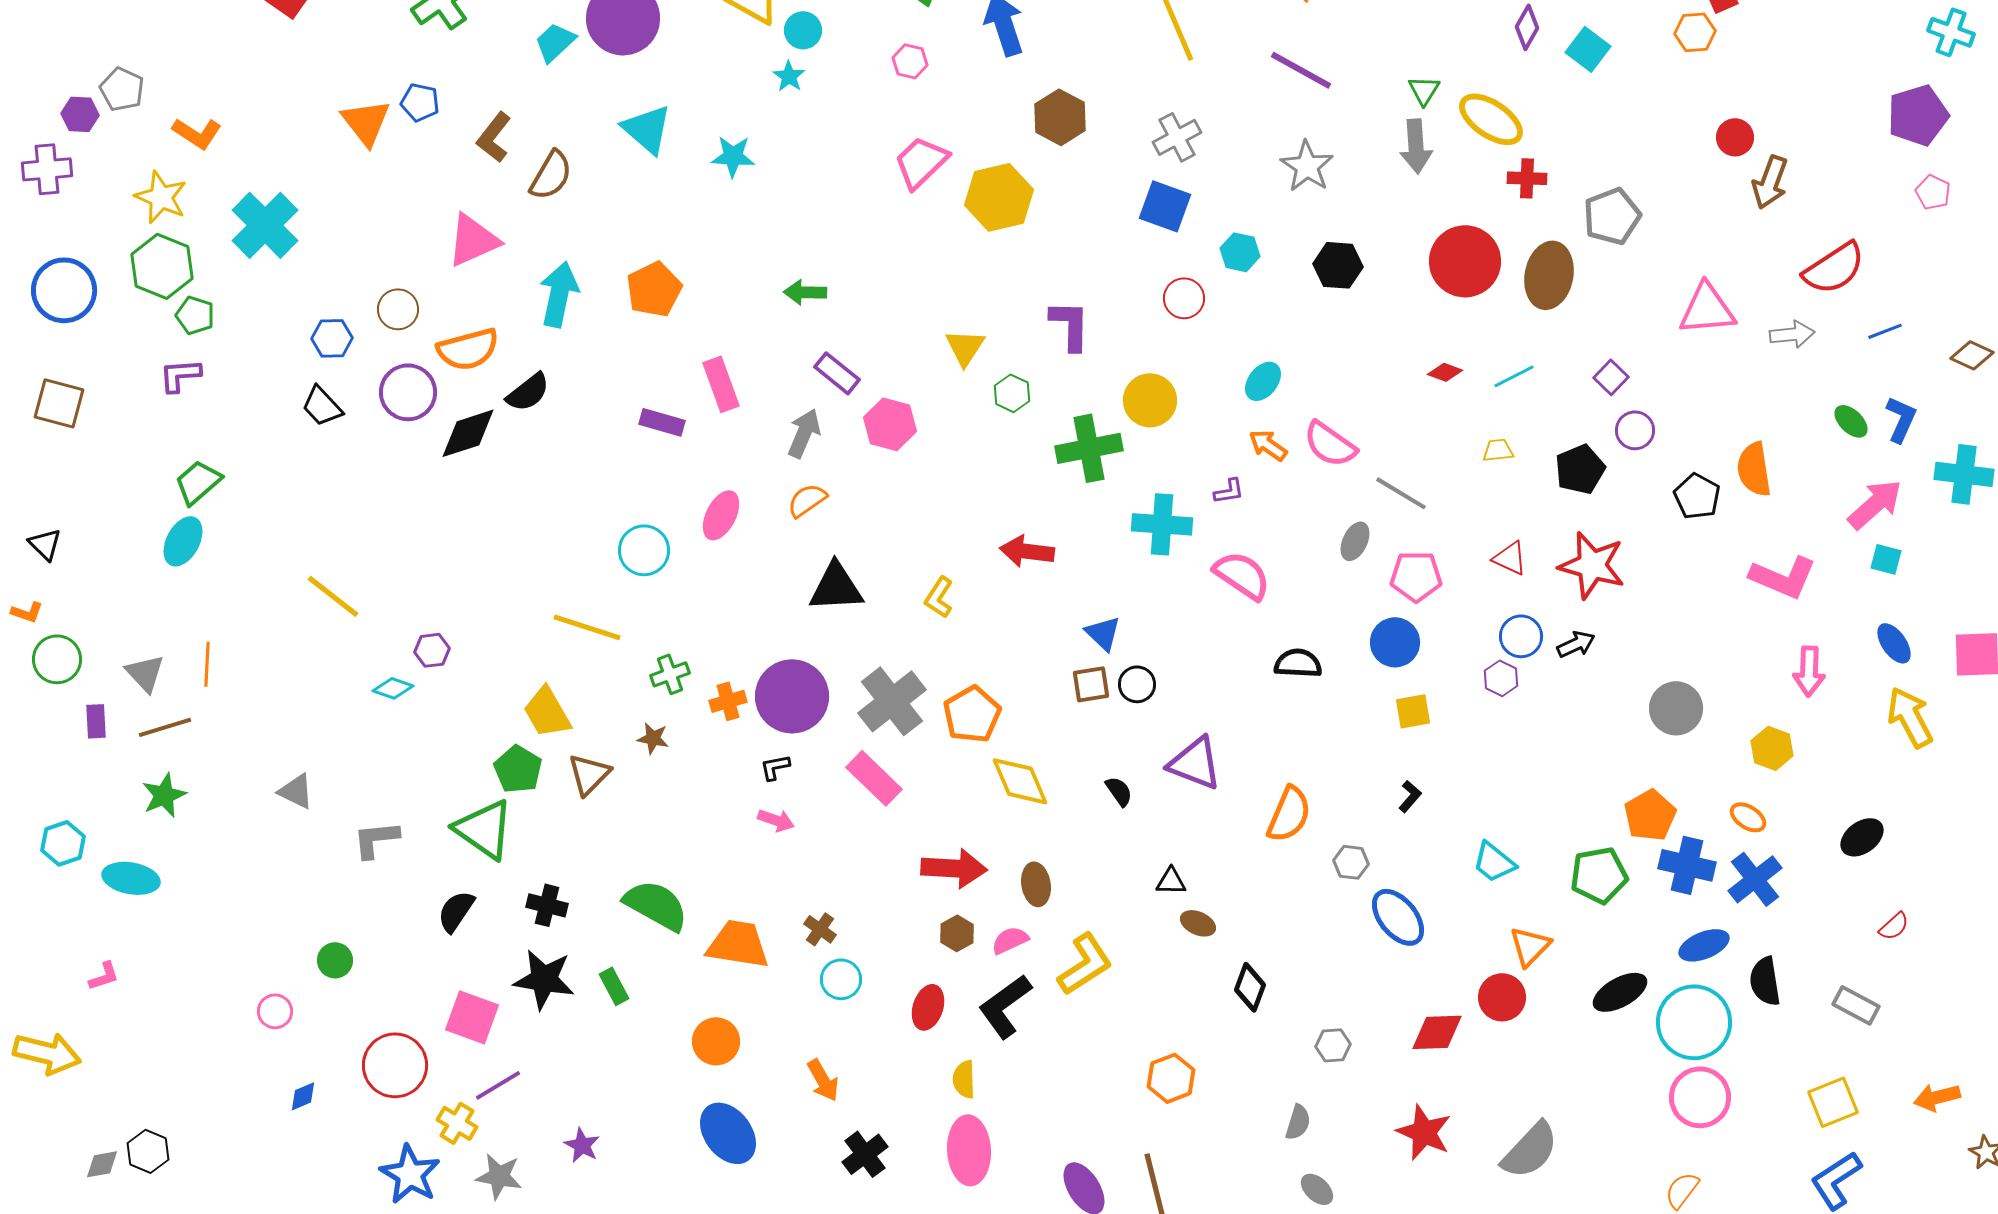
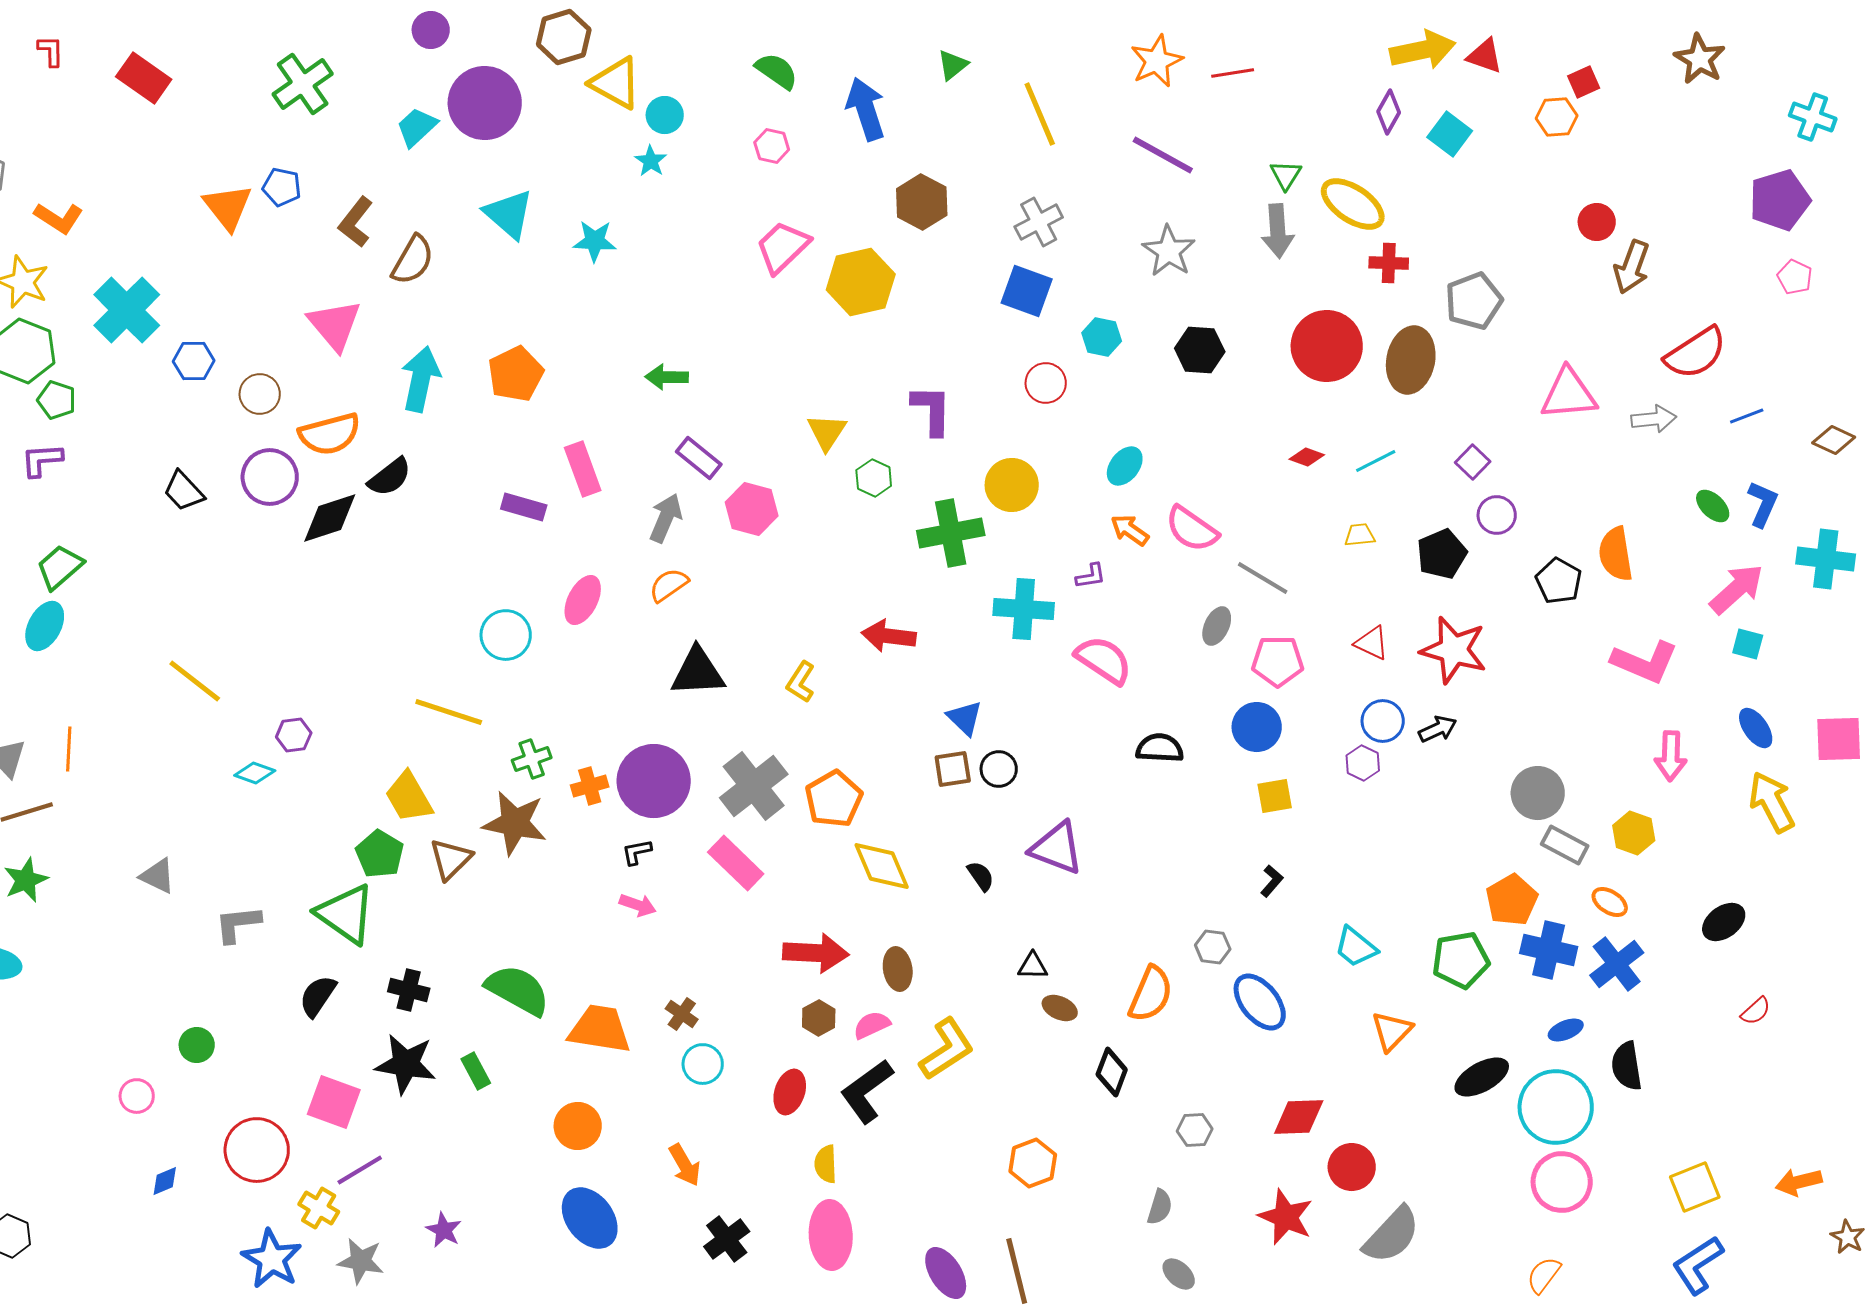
pink triangle: (473, 240) -> (335, 325), turned -46
blue hexagon: (332, 338) -> (194, 361), moved
brown star: (653, 738) -> (515, 823), size x2.0
orange semicircle: (1289, 814) -> (1151, 994), moved
blue ellipse: (1704, 945) -> (1566, 1030), size x0.7
red circle: (1502, 997) -> (1352, 1167), moved
gray rectangle: (1856, 1005) -> (1565, 845), moved

